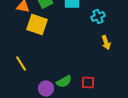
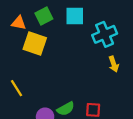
cyan cross: (98, 16) -> (105, 34), size x1.5

